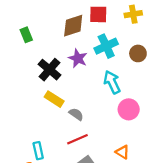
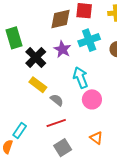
green rectangle: (26, 35) -> (14, 38), moved, size x1.5
cyan arrow: (112, 82) -> (80, 78), moved
pink circle: (129, 109) -> (92, 99), moved
cyan rectangle: (38, 151) -> (20, 131), turned 42

